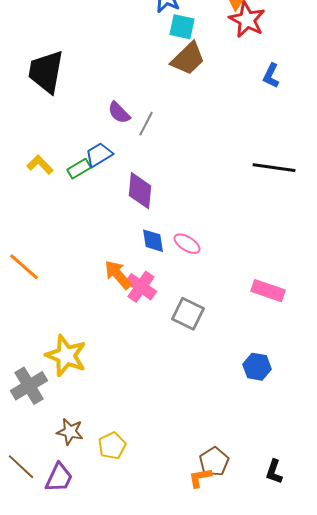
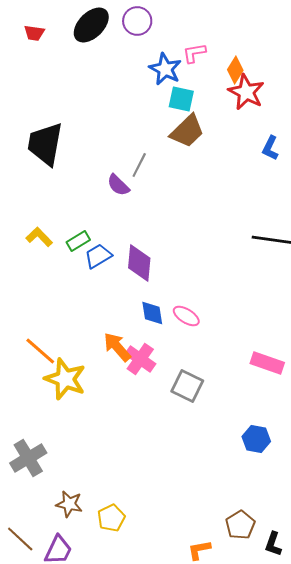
gray line: (146, 124) -> (139, 165), moved
blue trapezoid: (99, 155) -> (98, 256), moved
orange line: (24, 267) -> (40, 351), moved
yellow star: (66, 356) -> (65, 379), moved
brown pentagon: (214, 462) -> (240, 525), moved

